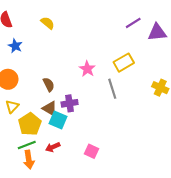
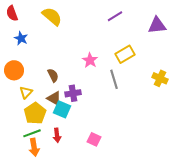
yellow semicircle: (48, 23) -> (52, 16), size x1.5
purple line: (133, 23) -> (115, 16), moved
yellow triangle: (12, 106) -> (26, 92), moved
red arrow: (53, 147) -> (57, 135), turned -72

